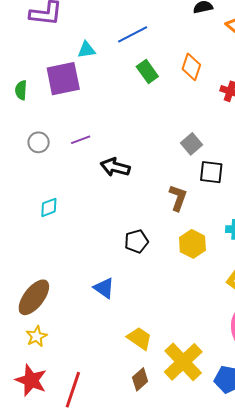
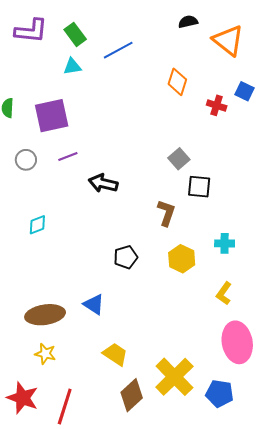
green rectangle: (147, 71) -> (75, 34), moved
purple square: (63, 79) -> (52, 116), moved
brown ellipse: (34, 297) -> (45, 315), moved, turned 45
yellow star: (36, 336) -> (45, 354), moved, turned -30
yellow trapezoid: (139, 338) -> (115, 354), moved
brown diamond: (140, 379) -> (132, 395), size x1.4

